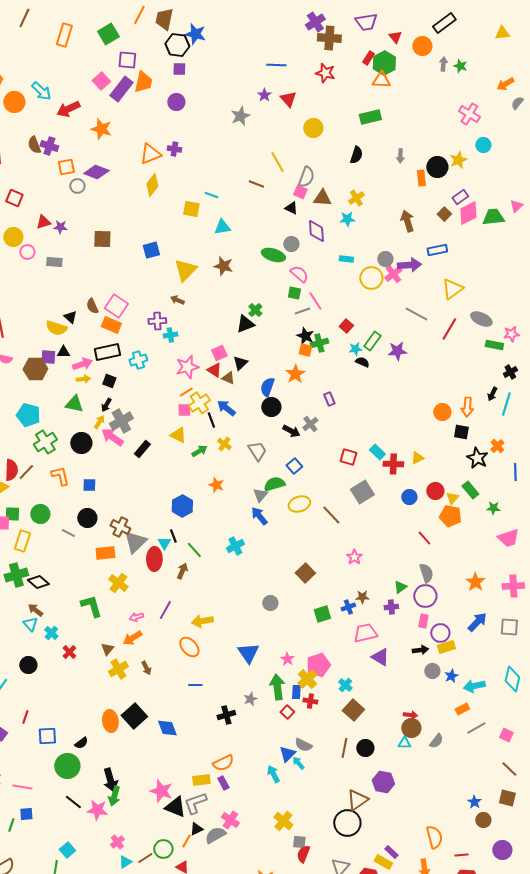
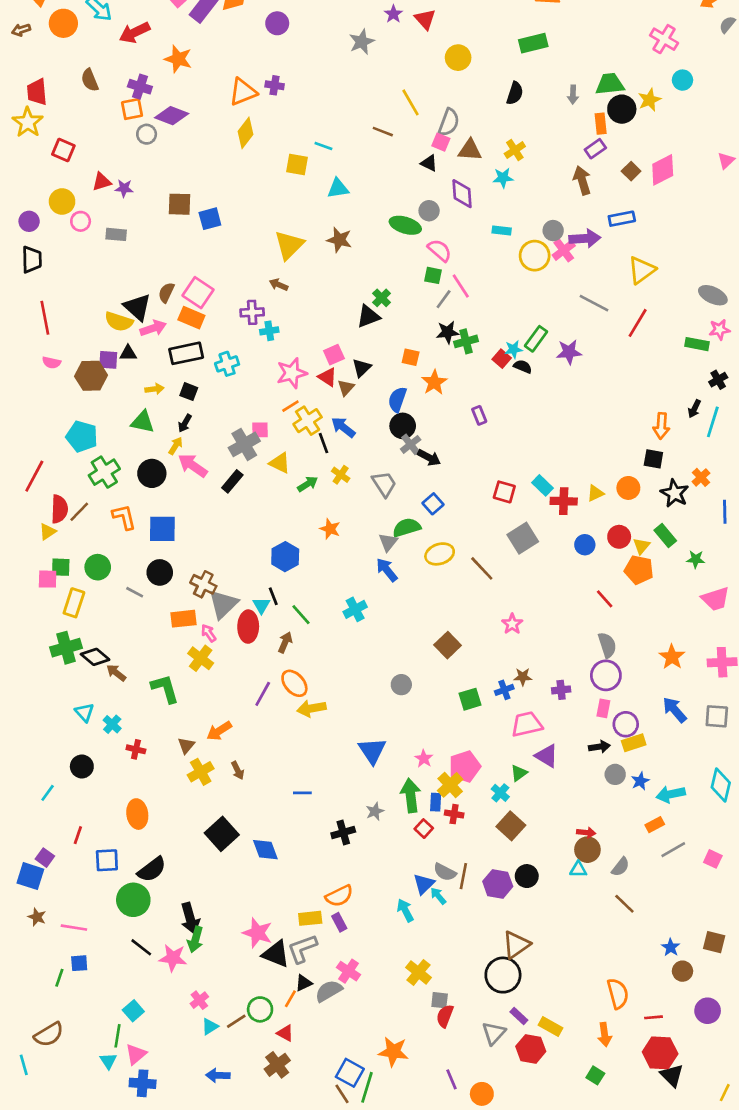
purple cross: (49, 146) -> (140, 87), moved
purple rectangle: (460, 197) -> (595, 149), moved
green trapezoid: (493, 217) -> (610, 84), moved
blue square: (151, 250) -> (210, 219), moved
brown semicircle: (92, 306) -> (166, 293), turned 49
gray line: (302, 311) -> (444, 299), turned -35
black triangle: (70, 317) -> (137, 307), size x1.6
gray ellipse: (481, 319) -> (713, 295), moved
red square: (346, 326) -> (502, 359), moved
black star: (305, 336) -> (448, 332), turned -30
orange square: (305, 350) -> (411, 357), moved
pink arrow: (82, 364) -> (153, 328), moved
brown triangle: (228, 378) -> (346, 388), turned 48
pink square: (184, 410) -> (260, 430), moved
orange circle: (442, 412) -> (628, 488), moved
gray cross: (121, 421) -> (244, 444), moved
gray cross: (310, 424) -> (411, 444), moved
blue square: (89, 485) -> (162, 529), size x1.6
green triangle: (400, 587) -> (519, 773), moved
brown arrow: (35, 610) -> (116, 673), moved
pink arrow: (136, 617) -> (209, 633), moved, turned 72
blue arrow: (477, 622) -> (675, 710), turned -85
orange ellipse: (189, 647) -> (294, 683), moved
red cross: (69, 652) -> (136, 749), turned -32
orange ellipse: (110, 721) -> (137, 814), moved
black semicircle: (81, 743) -> (152, 869), size x1.6
brown line: (344, 748) -> (463, 876), moved
brown line: (509, 769) -> (624, 904), moved
purple hexagon: (383, 782) -> (498, 884), moved
purple rectangle: (391, 852) -> (519, 1016), moved

